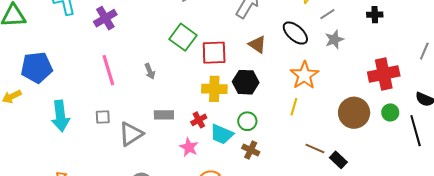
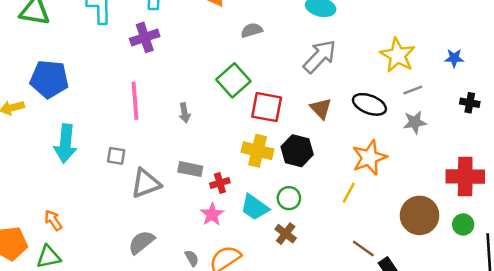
black ellipse: (295, 33) -> (369, 104), turned -32
red cross: (199, 120) -> (220, 183), moved

